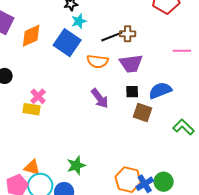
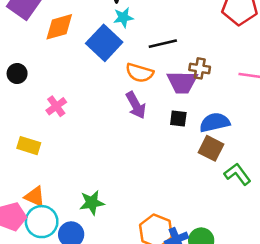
brown cross: (128, 34) -> (200, 68), moved
purple arrow: (100, 98) -> (136, 105), moved
yellow rectangle: (31, 109) -> (29, 146), moved
brown square: (143, 113) -> (211, 148), moved

